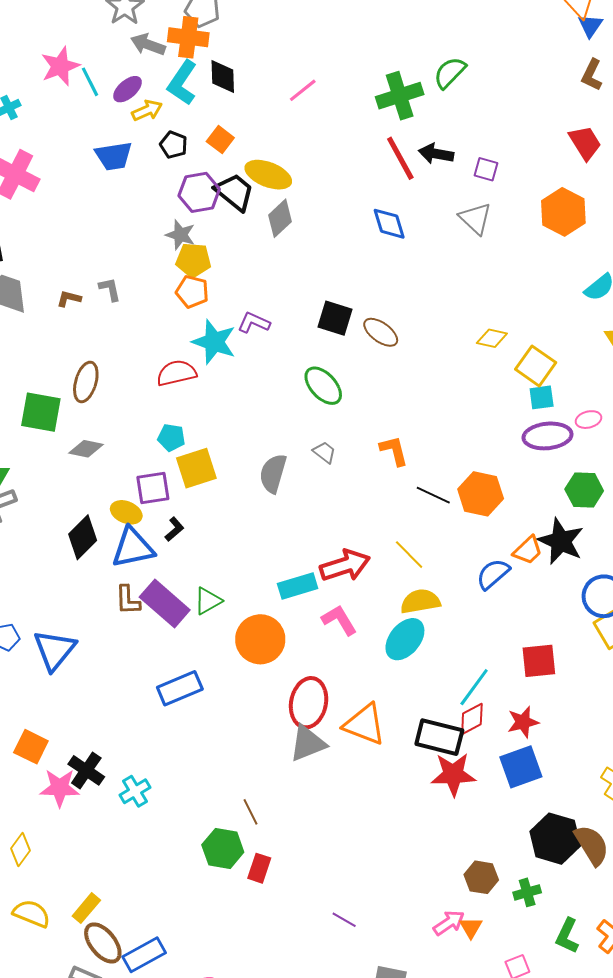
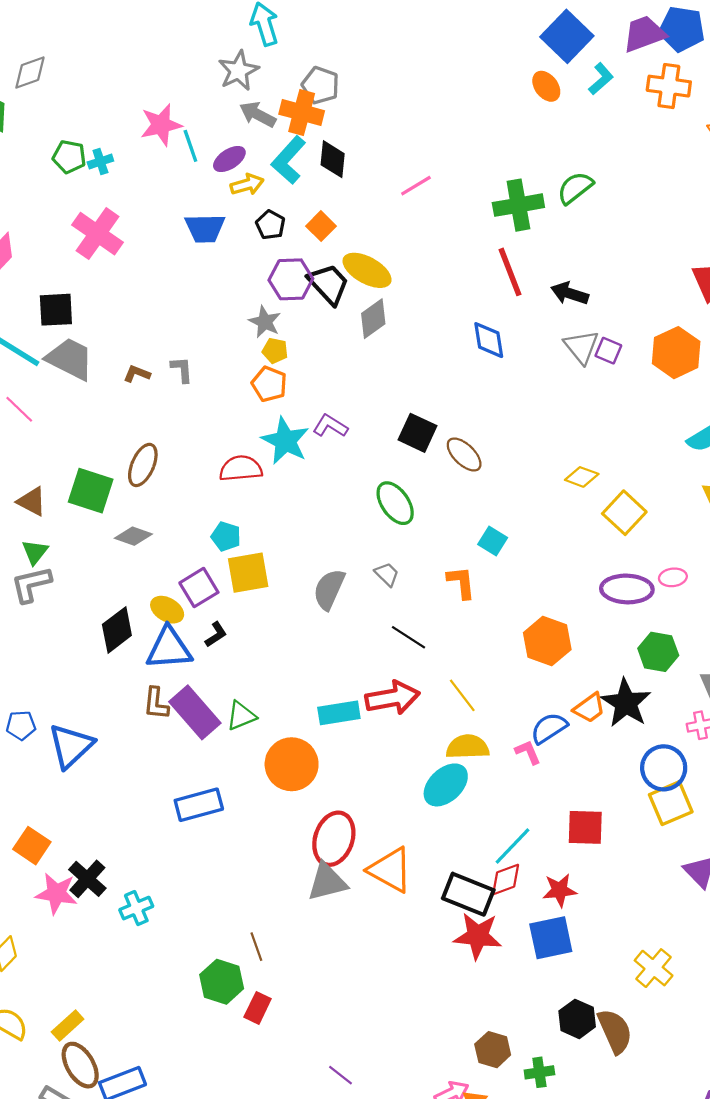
black arrow: (436, 154) -> (570, 293), moved
purple square: (486, 169) -> (608, 351), moved
yellow pentagon: (193, 260) -> (275, 351), size x0.7
cyan square: (542, 397) -> (493, 541), moved, turned 32
purple square: (153, 488) -> (199, 588), turned -30
black line: (433, 495) -> (408, 637), moved
pink L-shape: (339, 620) -> (528, 752), moved, size x0.7
black hexagon: (555, 839) -> (577, 1019), size x0.7

